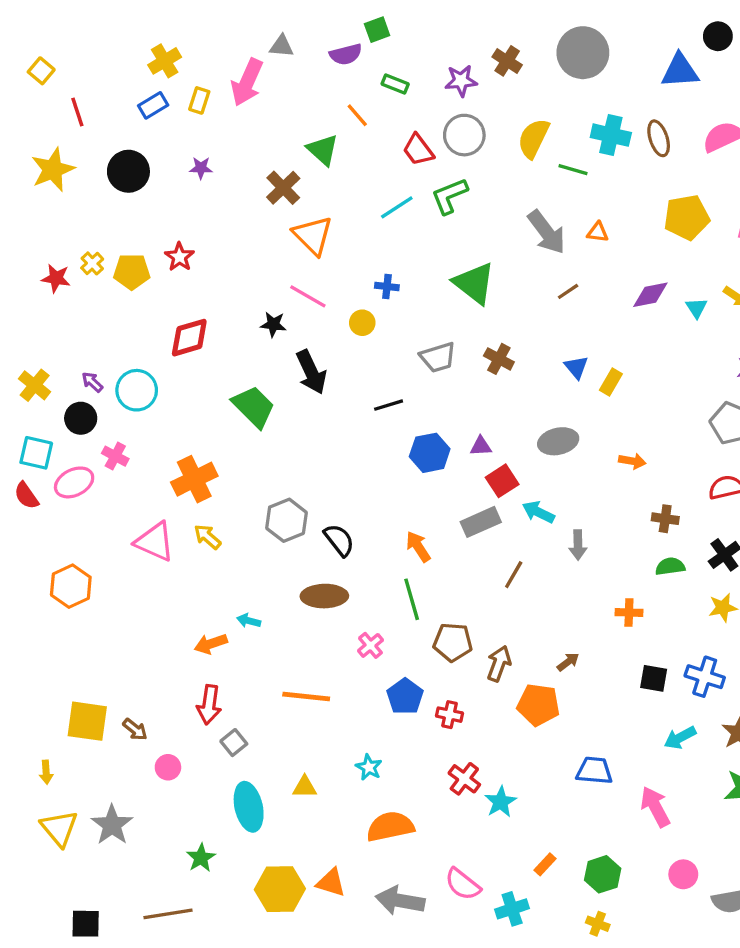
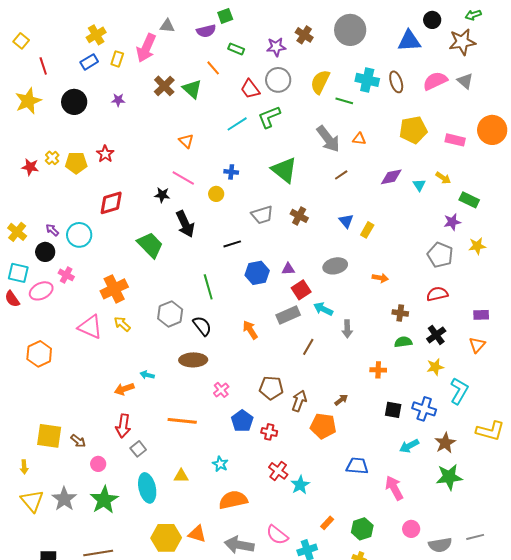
brown cross: (283, 188) -> (164, 86), moved
orange triangle: (313, 235) -> (186, 141), size x0.6
green line: (412, 599) -> (208, 287), moved
green star: (201, 858) -> (104, 500), moved, size x1.6

